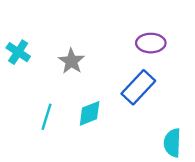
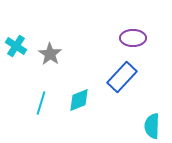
gray star: (71, 61) -> (50, 54), moved

